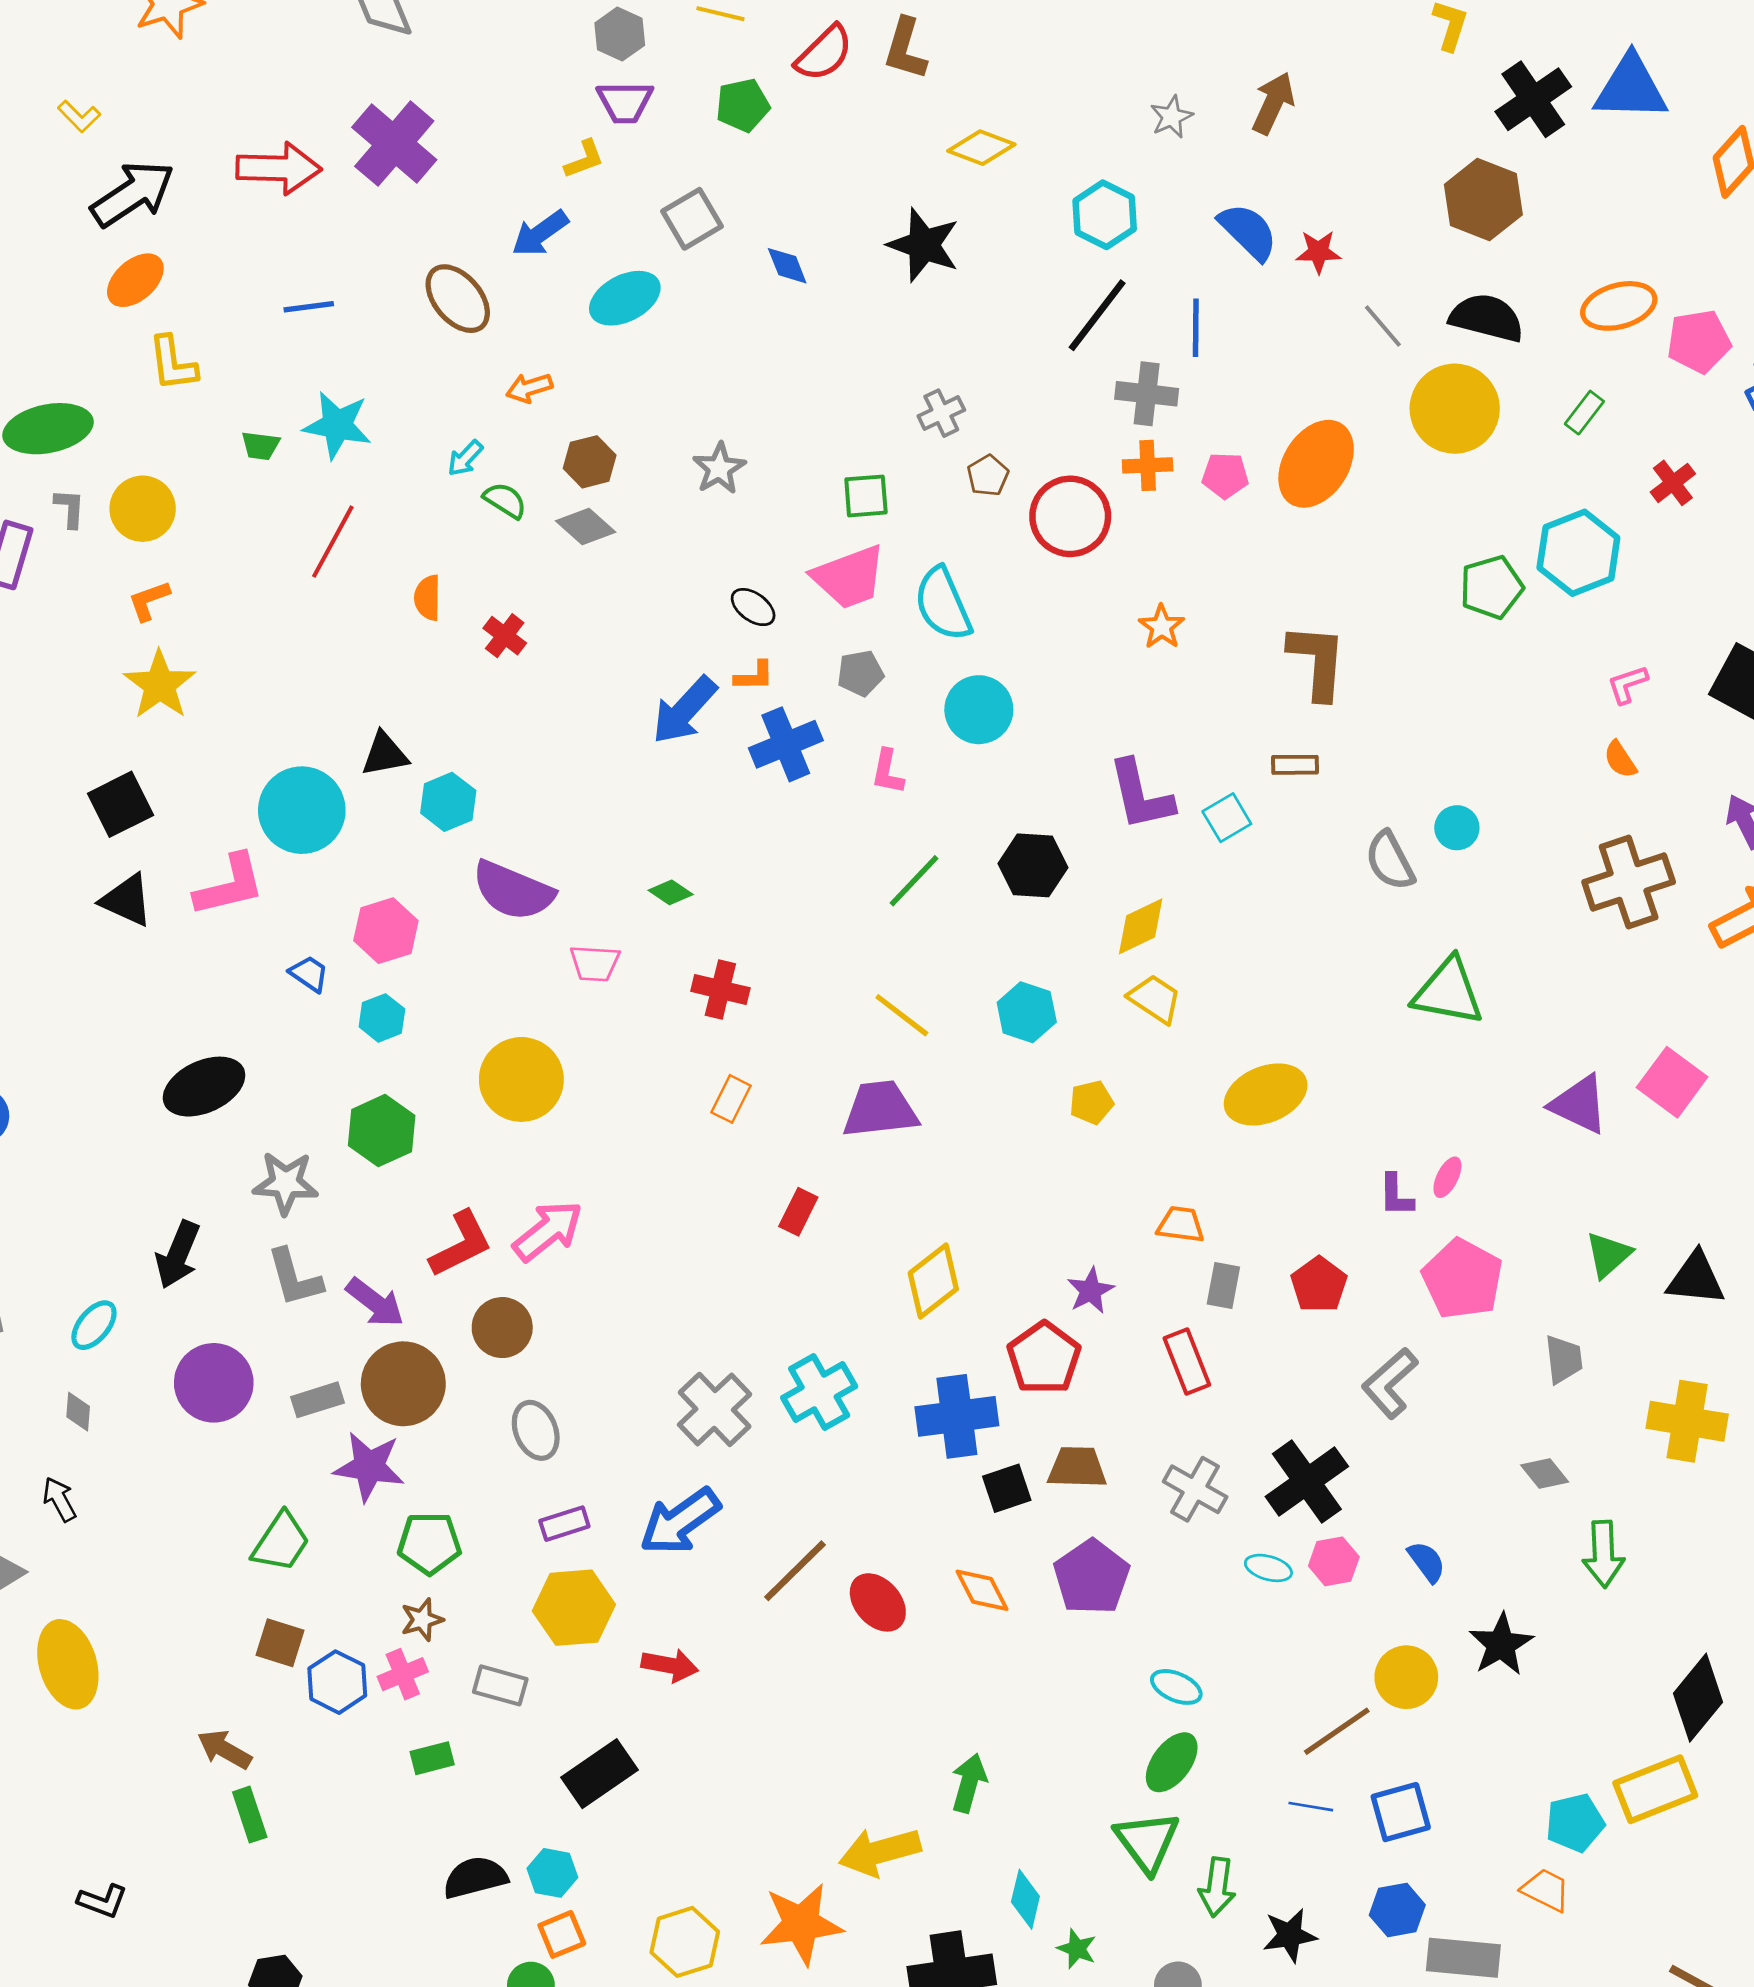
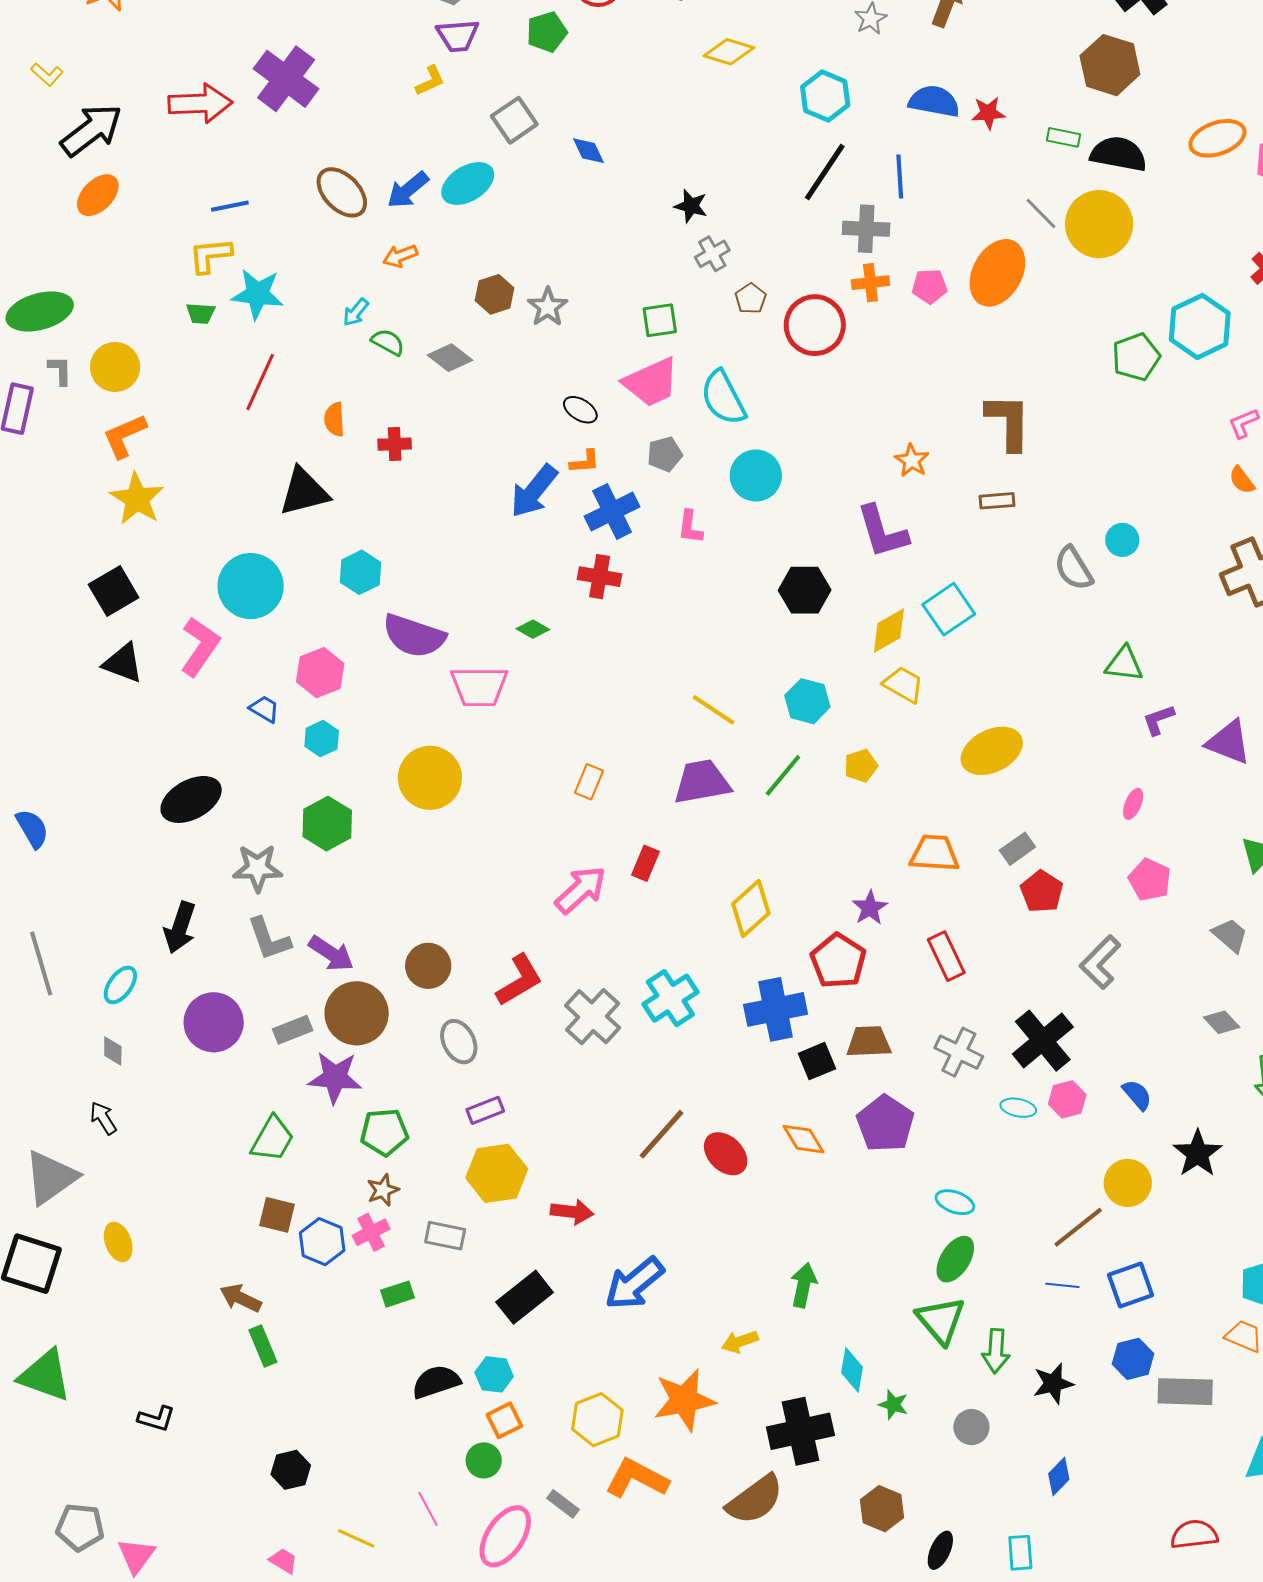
blue semicircle: (1248, 232) -> (934, 101), turned -30
blue arrow: (540, 233) -> (408, 190), moved
black star: (924, 245) -> (691, 206), moved, size x0.6
gray line: (1383, 326) -> (1041, 214), moved
yellow L-shape: (173, 363) -> (210, 255), moved, turned 96
green rectangle: (1584, 413) -> (1063, 137), moved, turned 68
brown hexagon: (590, 462) -> (495, 294), moved
orange L-shape: (149, 601) -> (125, 436), size x1.4
orange star: (1162, 627) -> (912, 460), moved
red cross: (505, 636) -> (395, 444), turned -36
black triangle: (385, 754) -> (304, 492), moved, size x1.4
cyan square: (1227, 818) -> (949, 609), moved, size x1.4
green line: (914, 881) -> (783, 775), moved
pink L-shape: (230, 885) -> (200, 646), turned -38
pink trapezoid: (595, 963) -> (479, 686), size x1.5
red cross: (720, 990) -> (600, 577), moved
green triangle: (1448, 992) -> (1124, 664), size x0.7
purple L-shape: (1396, 1195) -> (1159, 720), moved, turned 75
orange trapezoid: (1181, 1225) -> (934, 853), size x1.4
pink arrow: (548, 1231) -> (581, 890), moved
red L-shape: (461, 1244) -> (519, 980), moved
pink pentagon: (1462, 1279) -> (1150, 880), size x0.7
gray rectangle: (1223, 1285) -> (1017, 849), moved, turned 48
gray trapezoid: (1564, 1359) -> (1230, 935), turned -39
blue arrow: (680, 1521) -> (634, 1283), moved
yellow ellipse: (68, 1664) -> (118, 1242), size x0.6
yellow arrow: (880, 1852) -> (740, 1342), size x0.6

